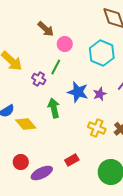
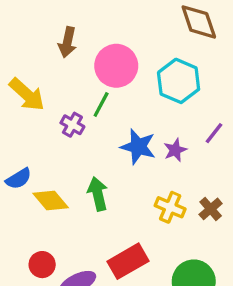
brown arrow: (46, 29) -> (67, 42), moved, turned 60
pink circle: (65, 44) -> (116, 66), size x1.6
green arrow: (54, 108) -> (98, 194), moved
red rectangle: (72, 160) -> (128, 261), size x1.6

